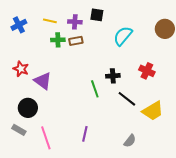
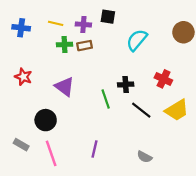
blue cross: (19, 25) -> (21, 28), turned 35
purple triangle: (43, 81) -> (64, 87), moved
black circle: (28, 108) -> (46, 120), moved
yellow trapezoid: (153, 111) -> (177, 110), moved
gray semicircle: (130, 141) -> (145, 157), turned 80

